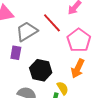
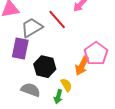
pink pentagon: (79, 40) -> (96, 54), moved
purple rectangle: (16, 53) -> (20, 48), size x1.5

